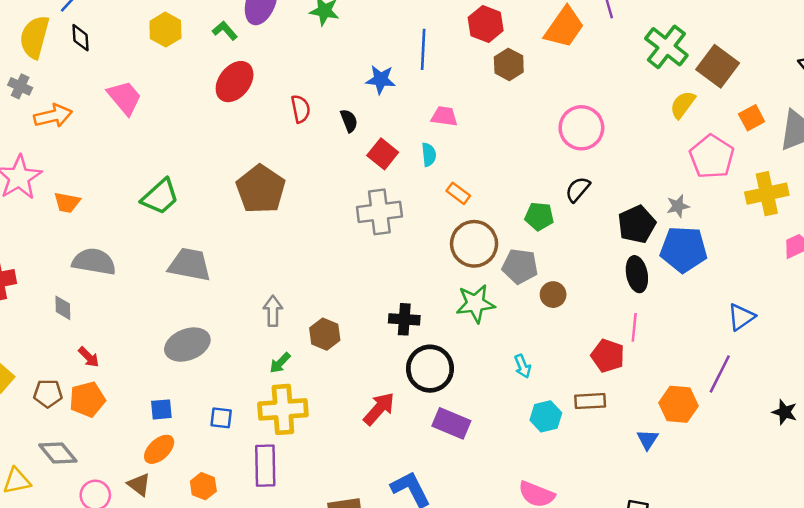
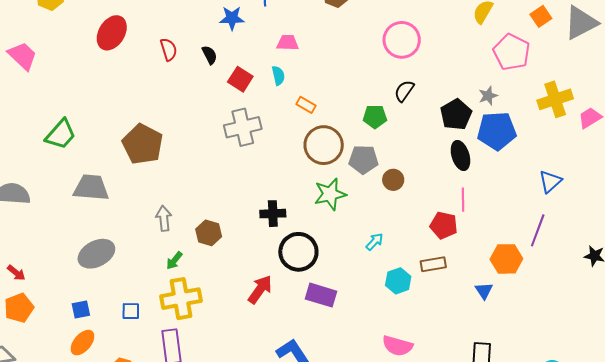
brown pentagon: (261, 189) -> (143, 144), moved
yellow cross: (767, 194) -> (555, 99), moved
cyan arrow: (523, 366) -> (375, 242), turned -108

